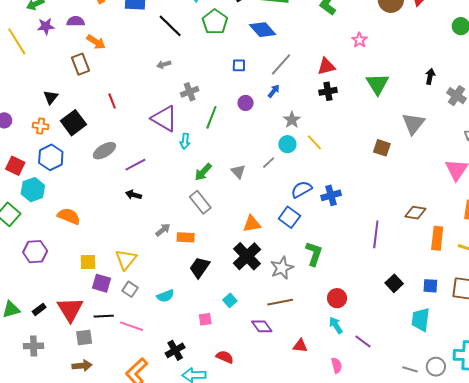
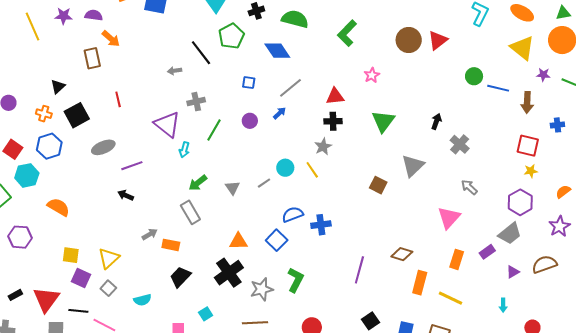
black line: (170, 26) -> (201, 53), moved
gray star: (292, 120) -> (323, 147), moved

